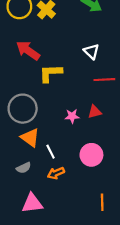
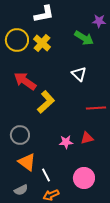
white triangle: (91, 52) -> (79, 74), moved
yellow L-shape: (51, 73) -> (46, 102), turned 140
gray circle: (23, 109) -> (20, 135), size x0.7

